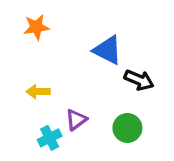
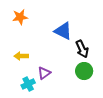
black arrow: (139, 80) -> (82, 49), turned 42
green circle: (127, 128) -> (84, 71), moved

